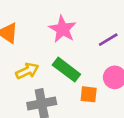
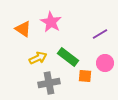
pink star: (63, 29) -> (51, 22), moved

